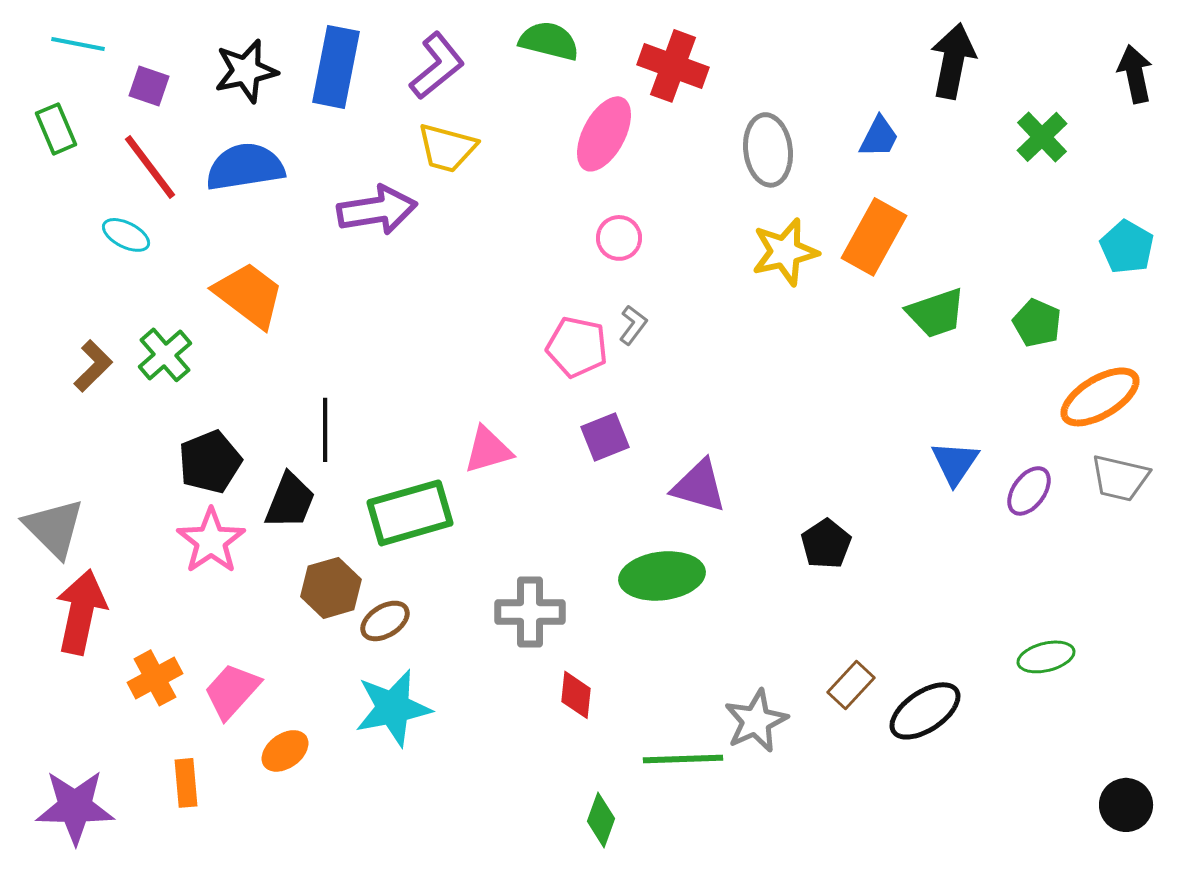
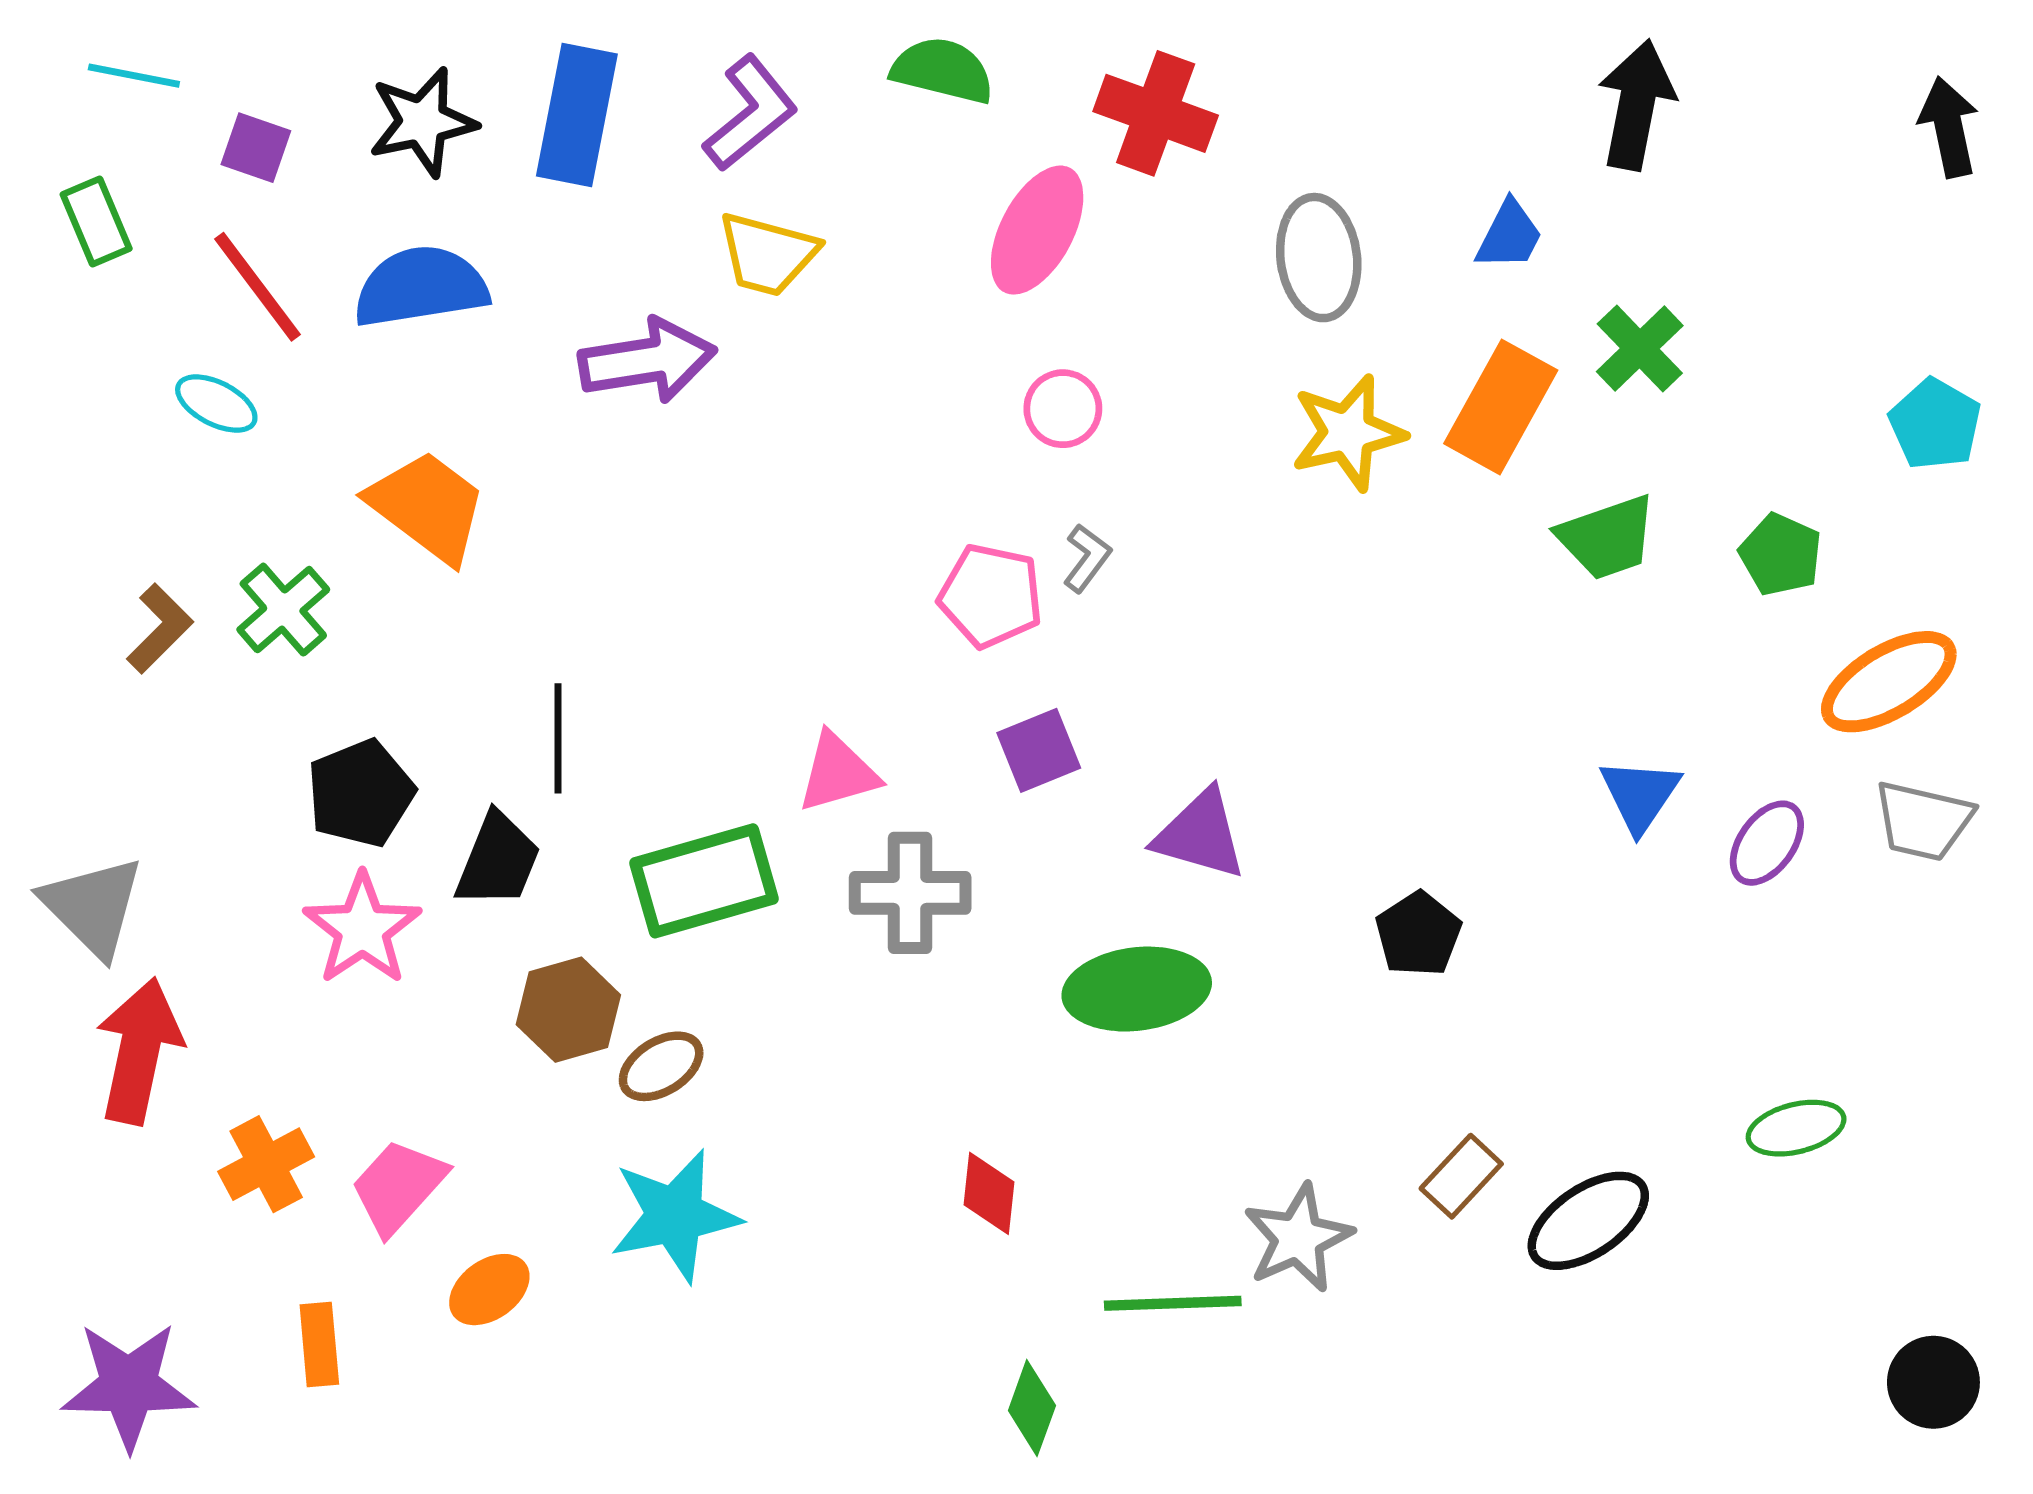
green cross: (1042, 137) -> (1640, 349), moved
gray cross: (530, 612) -> (910, 893), moved

